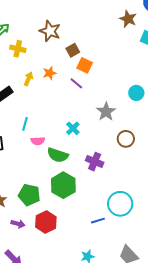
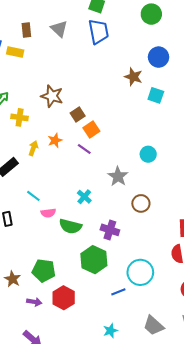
orange square: (85, 65) -> (91, 129), turned 35
cyan line: (25, 124) -> (33, 196), turned -64
green hexagon: (63, 185) -> (94, 260), moved

